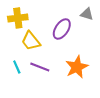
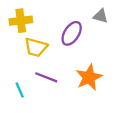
yellow trapezoid: (31, 41) -> (36, 47), turned -35
cyan line: (17, 67) -> (20, 90), moved

